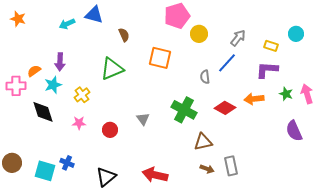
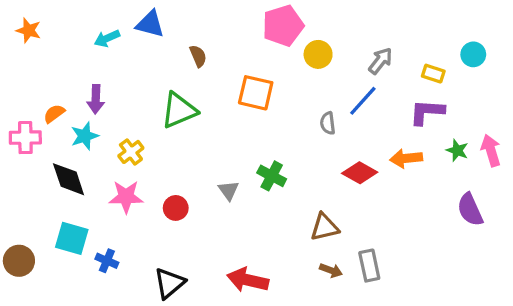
green cross: (184, 110) -> (272, 176), moved, size x0.7
pink star: (79, 123) -> (126, 197), size x1.5
cyan square: (45, 171) -> (72, 238), moved

